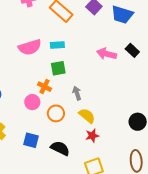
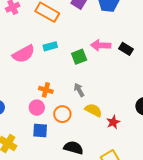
black rectangle: (132, 50) -> (126, 49), moved
green square: (58, 68) -> (79, 57), moved
red star: (92, 136) -> (113, 122), moved
blue square: (31, 140) -> (40, 131), moved

